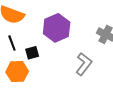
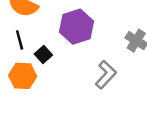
black square: (32, 53) -> (43, 54), turned -32

